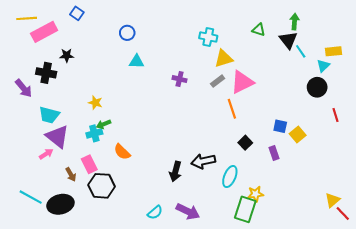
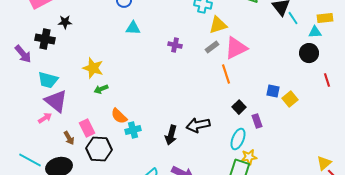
cyan triangle: (323, 66) -> (315, 32), turned 40
yellow star: (95, 103) -> (93, 68), size x1.5
cyan cross: (94, 133) -> (133, 130), moved
purple rectangle: (274, 153) -> (257, 121), moved
cyan ellipse: (230, 177) -> (238, 139), moved

